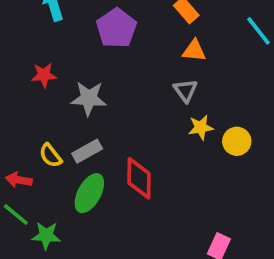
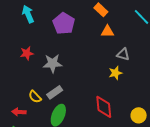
gray triangle: (186, 90) -> (123, 54), moved, turned -32
yellow circle: (237, 141) -> (139, 115), moved
red diamond: (139, 178) -> (104, 107), moved

